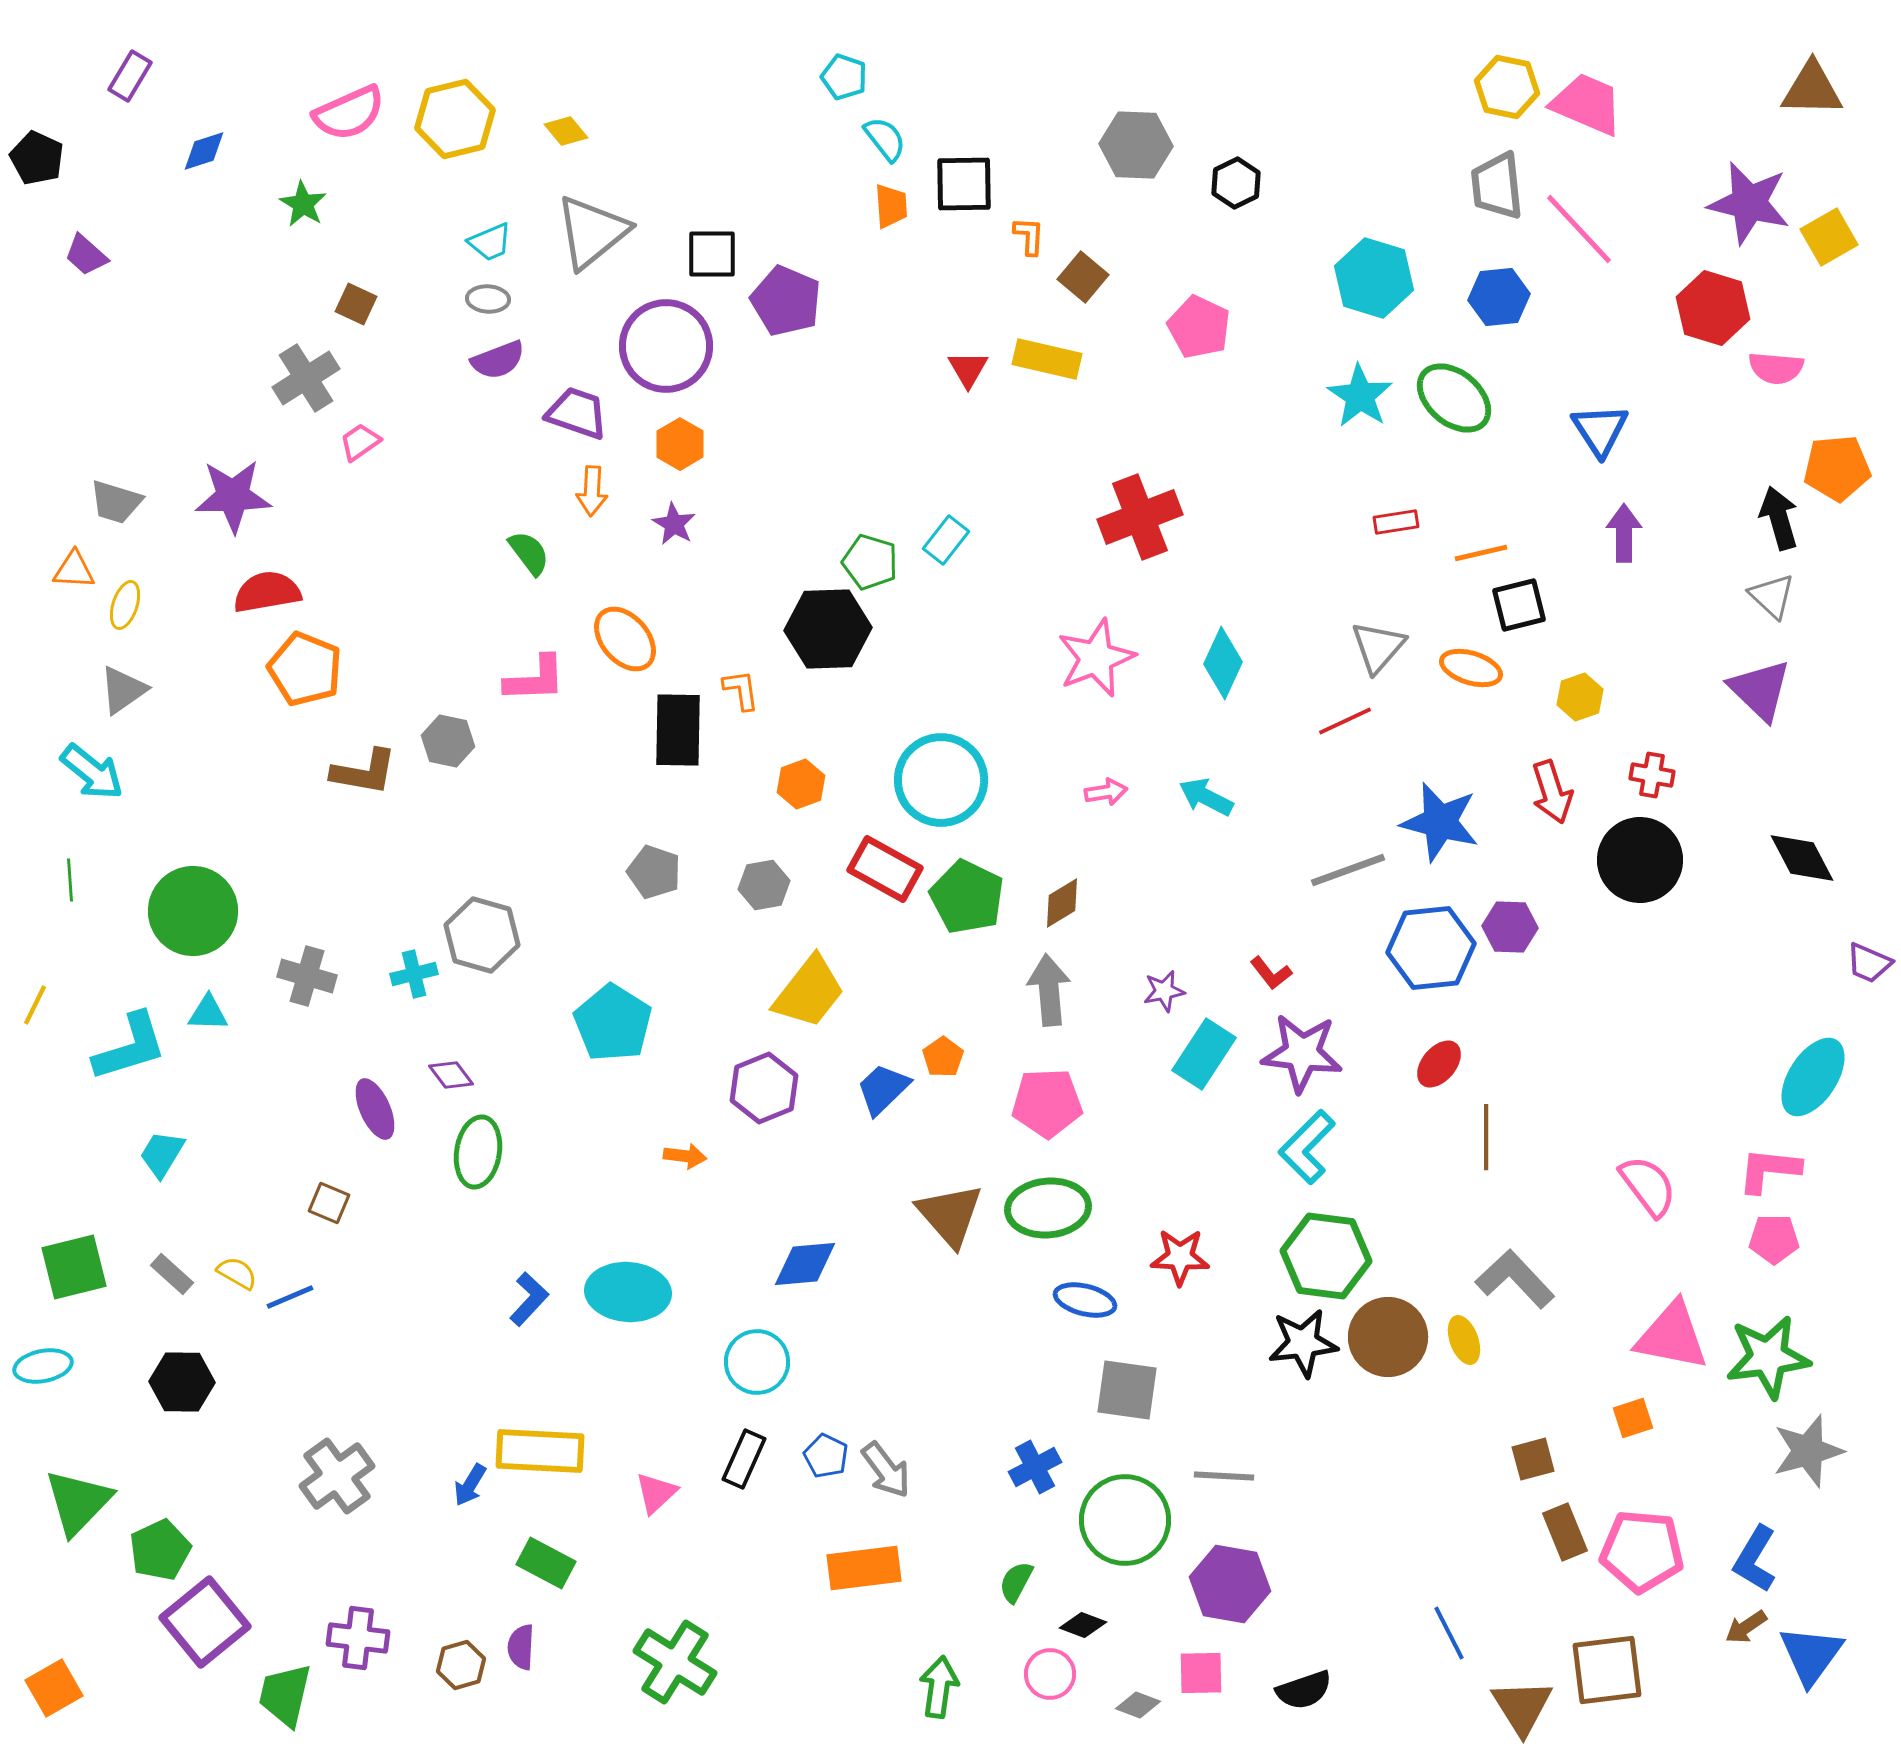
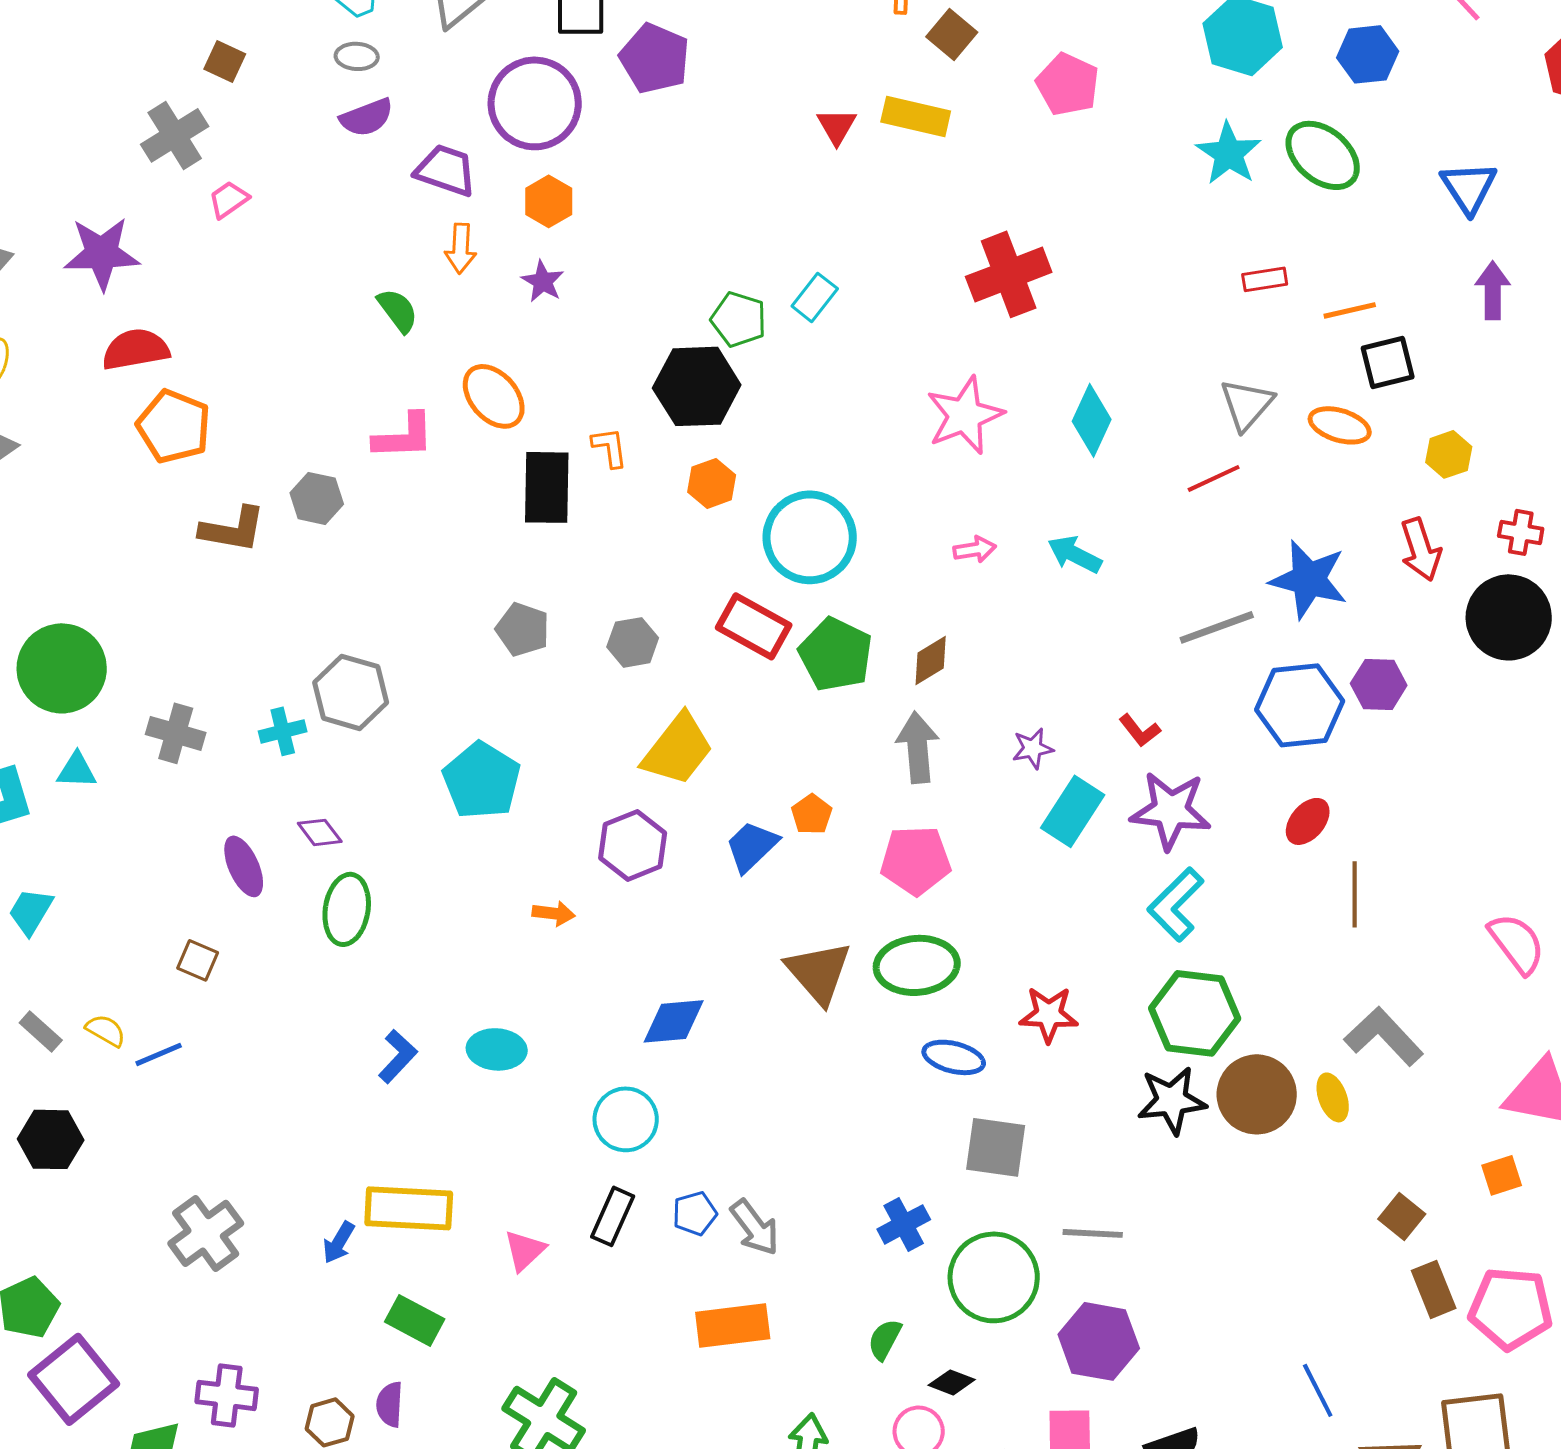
orange hexagon: (801, 784) -> (712, 483), moved
cyan ellipse: (628, 1292) -> (497, 1049), size x0.7
blue pentagon: (826, 1456) -> (695, 1213), turned 30
brown square: (1533, 1459) -> (1402, 1216), turned -36

